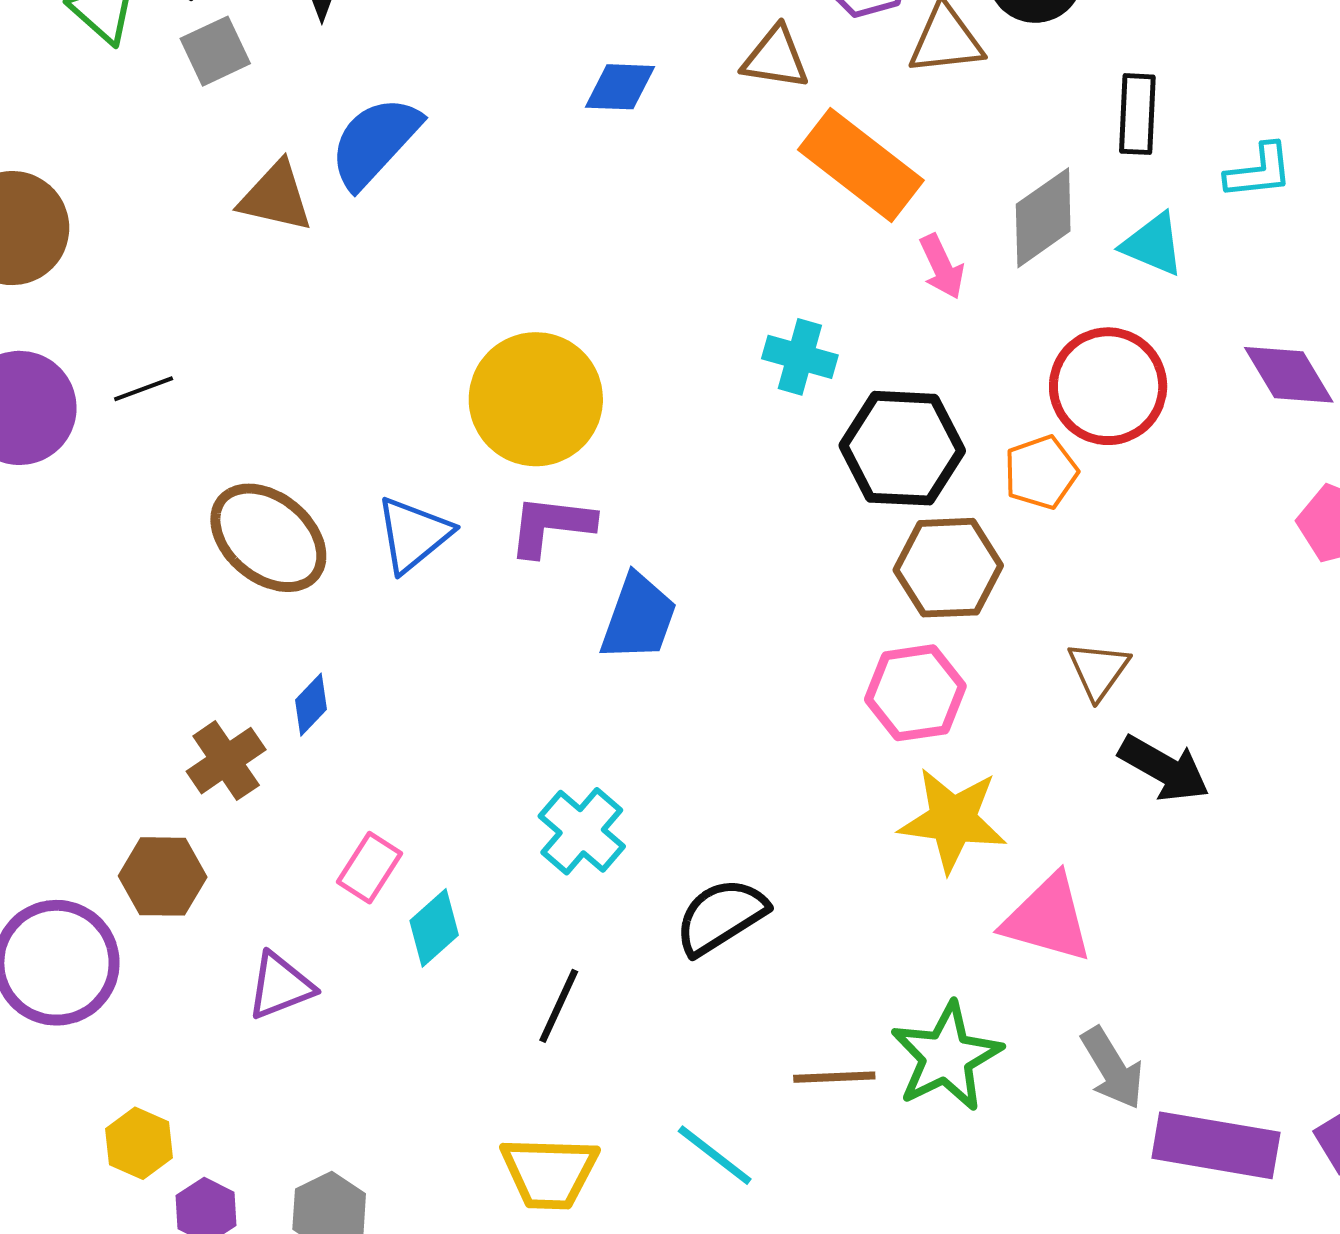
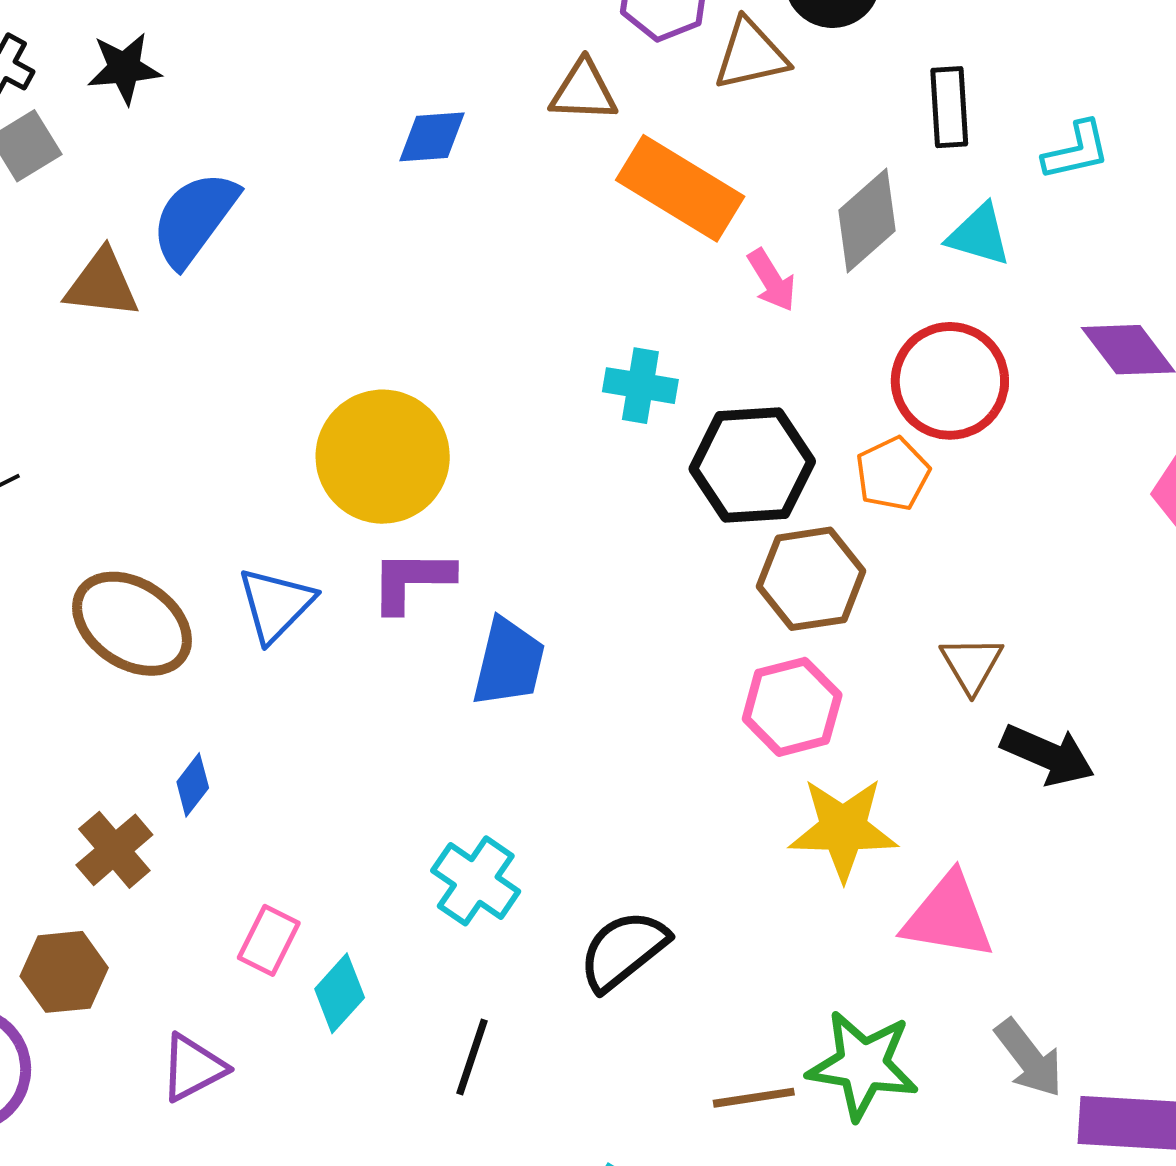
green star: (946, 1057) -> (863, 1065), turned -30

